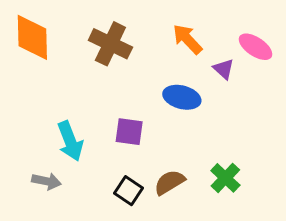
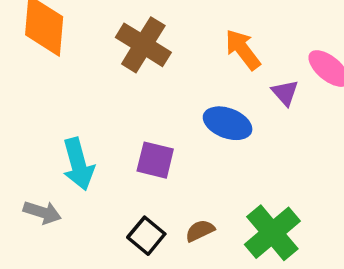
green cross: (225, 178) -> (272, 233), size x1.4
brown semicircle: (169, 182) -> (200, 231), size x0.7

